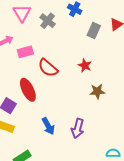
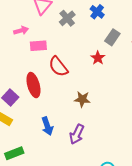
red star: (85, 65) -> (98, 58), moved
brown star: (97, 91) -> (82, 99), moved

